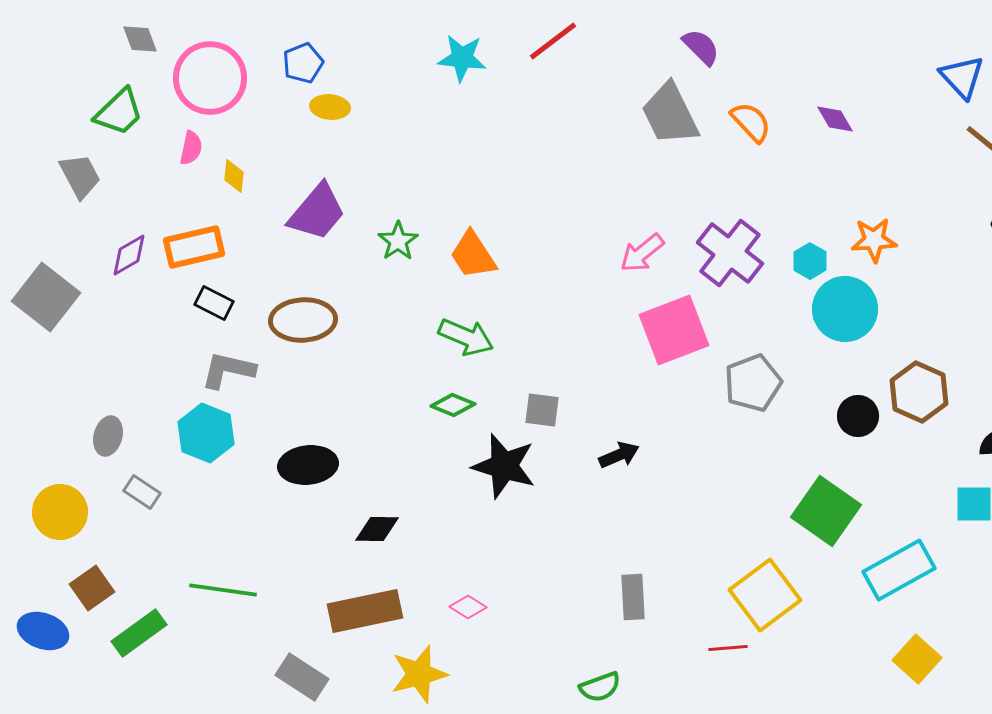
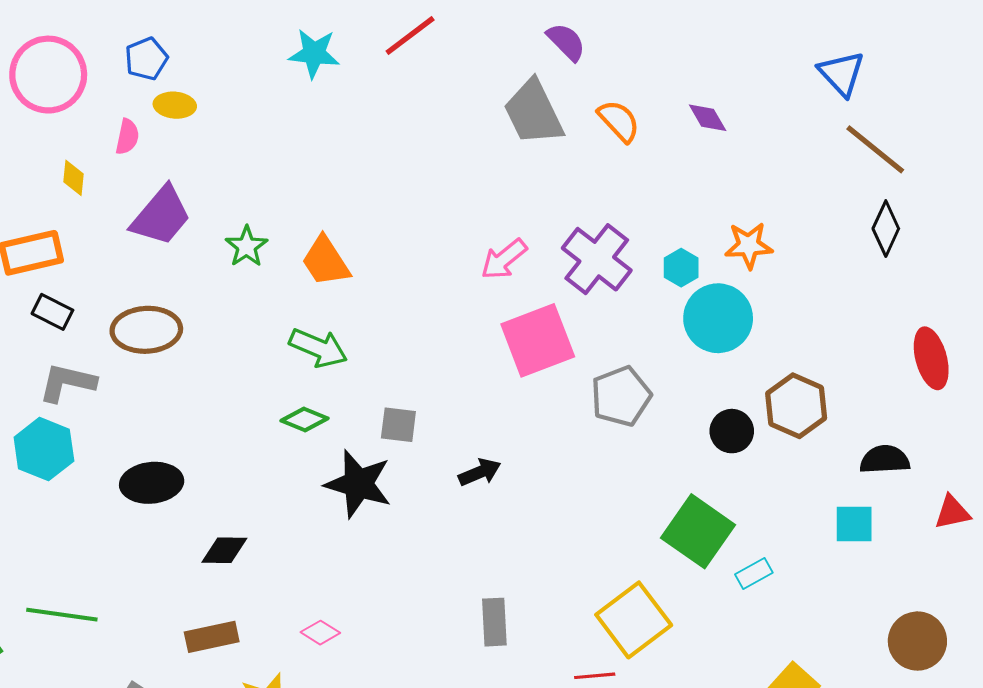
pink semicircle: (191, 148) -> (127, 137), moved
cyan rectangle: (899, 570) -> (754, 574), moved, size x0.5
brown rectangle: (365, 611) -> (212, 637), size x0.7

